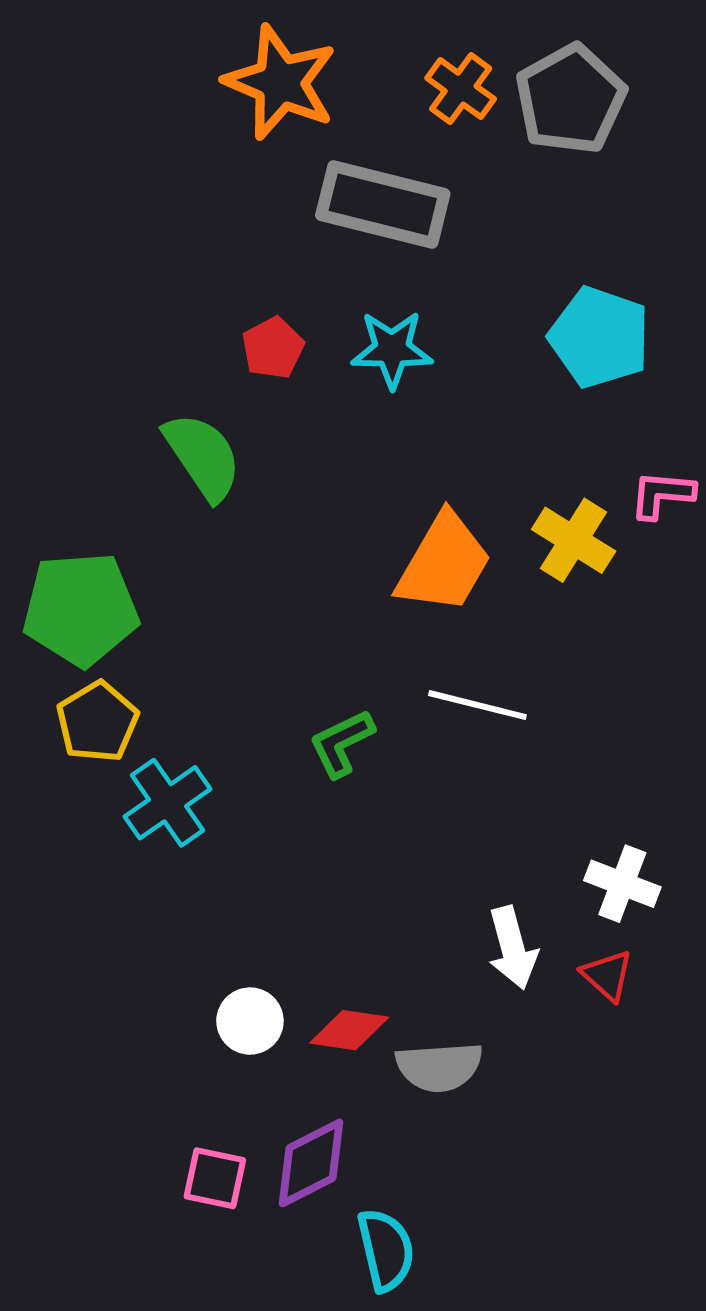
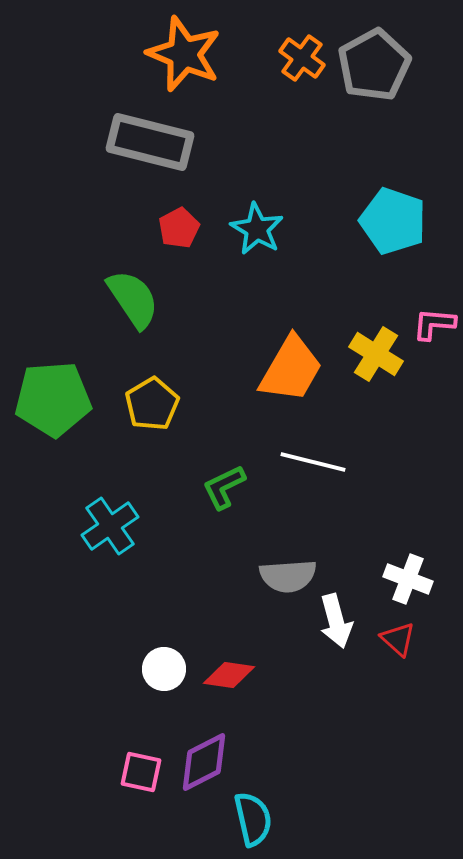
gray rectangle: (383, 205) -> (150, 142), moved
cyan star: (392, 349) -> (257, 229), turned 30
yellow pentagon: (97, 722) -> (152, 404), moved
gray semicircle: (439, 1067) -> (288, 576), moved

